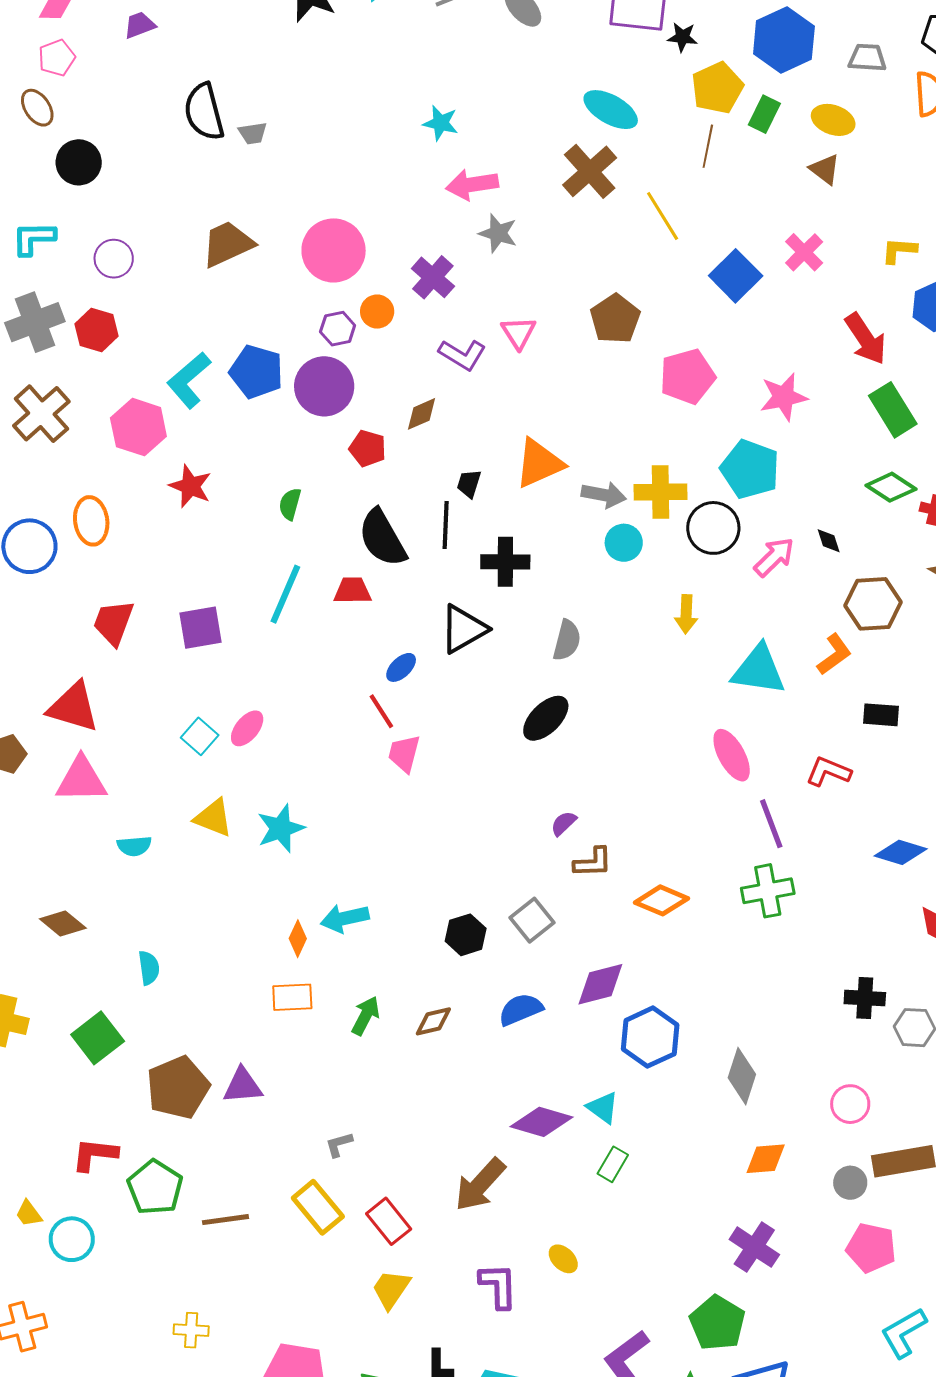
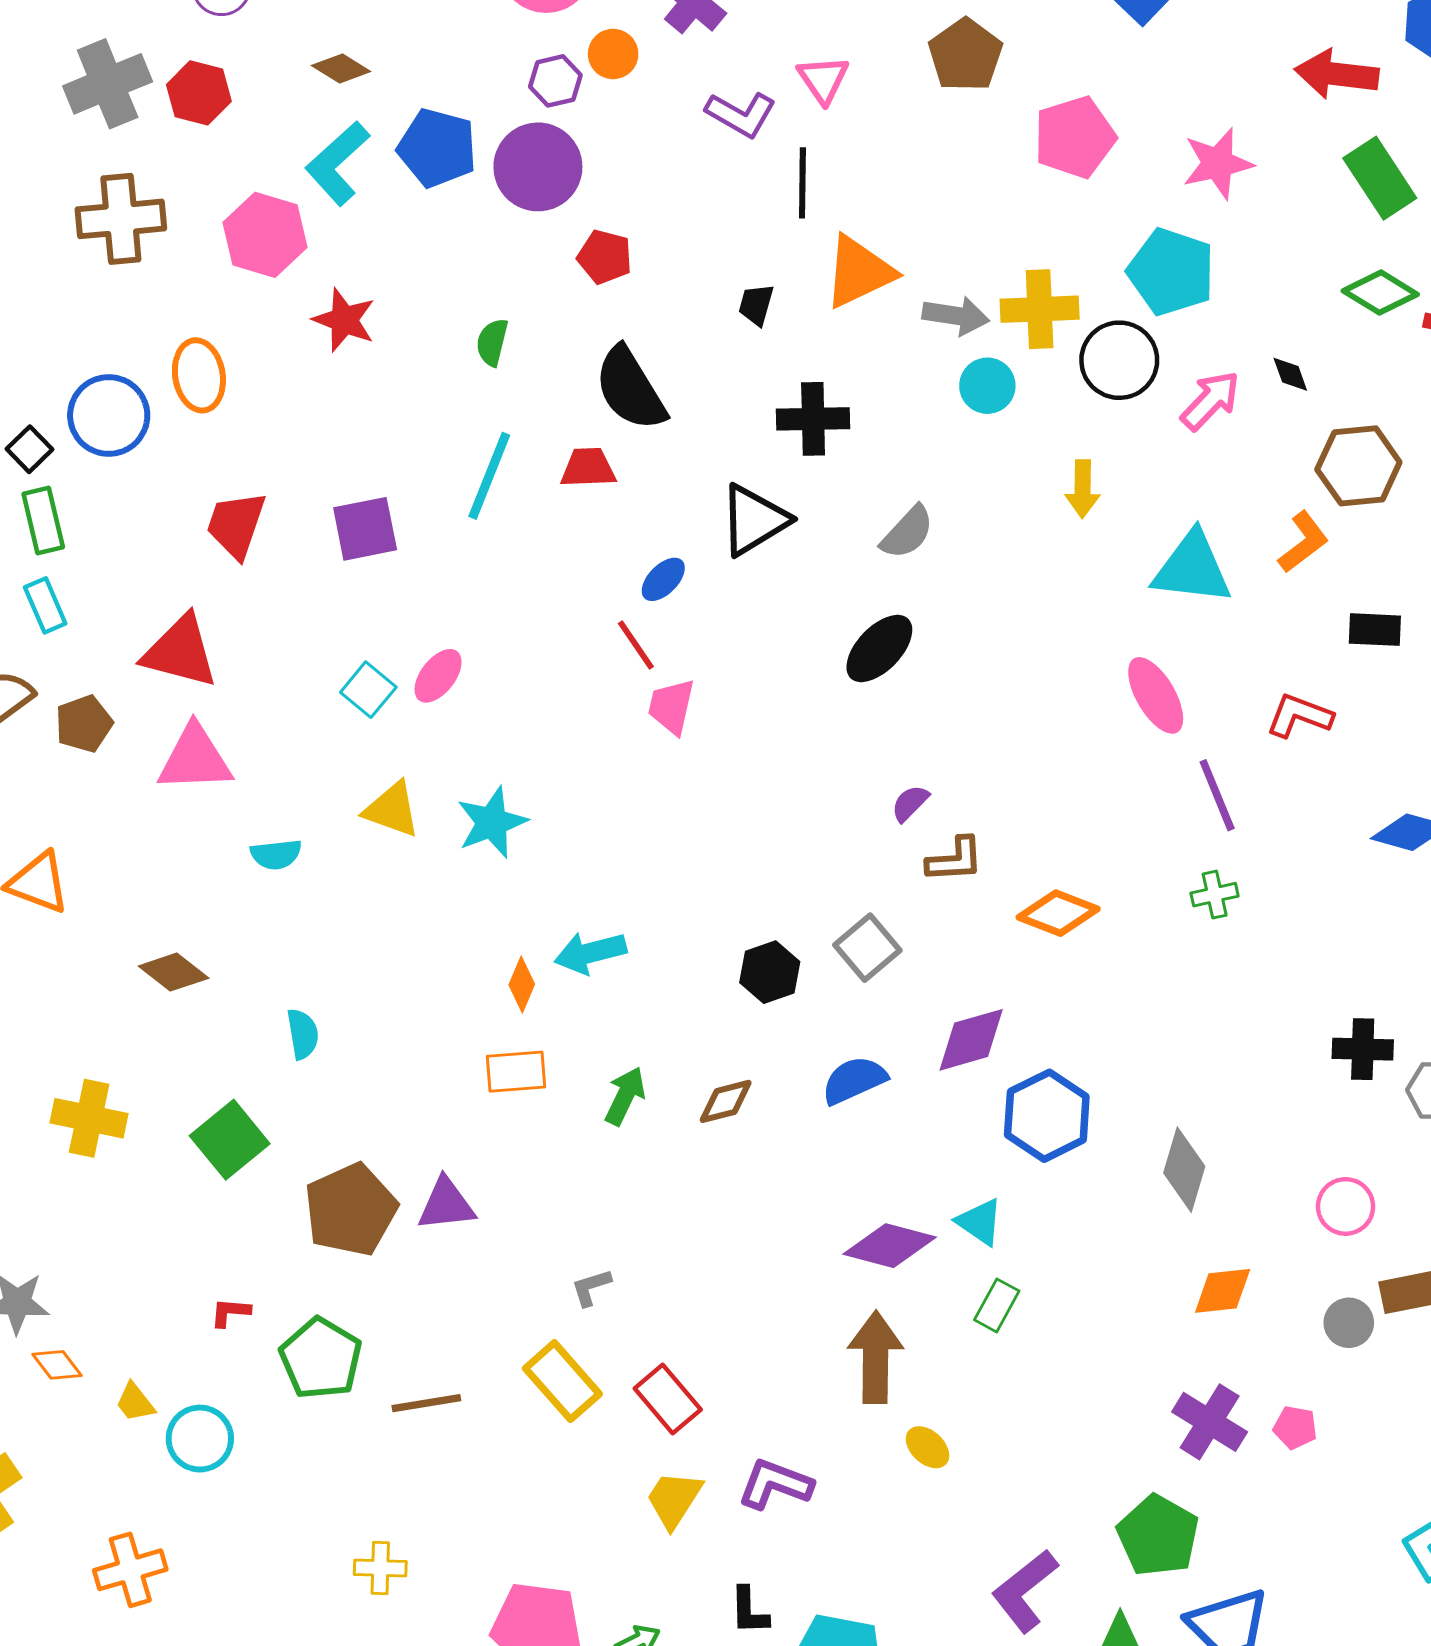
red arrow: (866, 339) -> (1337, 74), turned 132
brown cross: (41, 414) -> (121, 219), turned 38
brown diamond: (421, 414) -> (341, 68), moved, turned 57
black line: (446, 525) -> (802, 183), moved
gray semicircle: (567, 640) -> (907, 532), turned 30
green cross: (768, 891) -> (1215, 895), size x0.6
red L-shape: (95, 1154) -> (230, 1312), size x0.6
brown arrow: (480, 1185) -> (876, 1357), moved, turned 140
pink pentagon: (871, 1248) -> (1295, 1427), moved, size x0.6
purple L-shape: (498, 1286) -> (775, 1484), moved, turned -66

